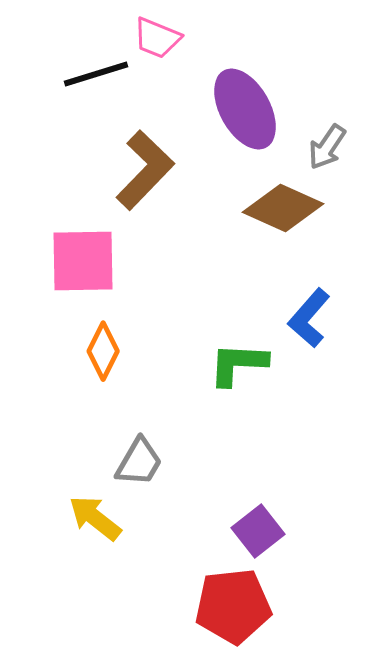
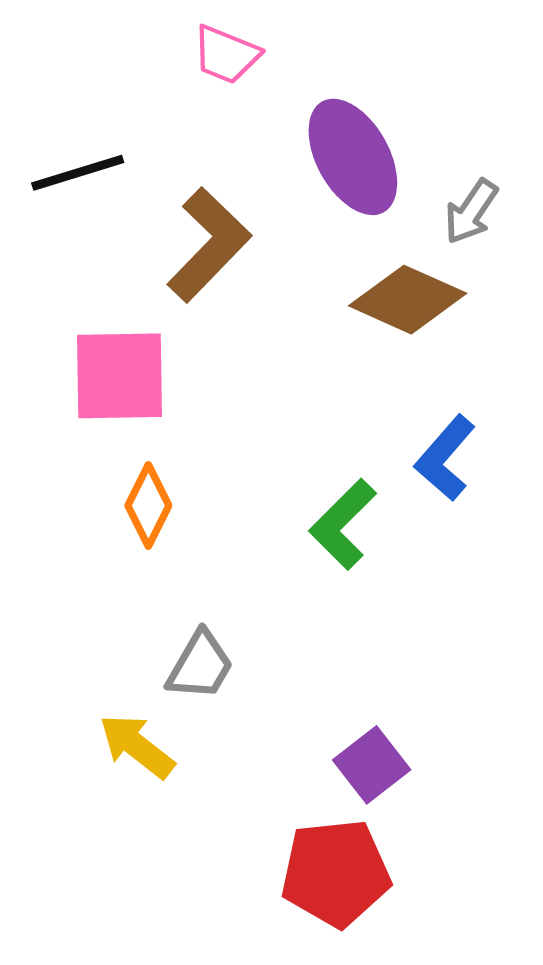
black line: (96, 74) -> (78, 173), moved
green L-shape: (238, 364) -> (343, 524), turned -48

